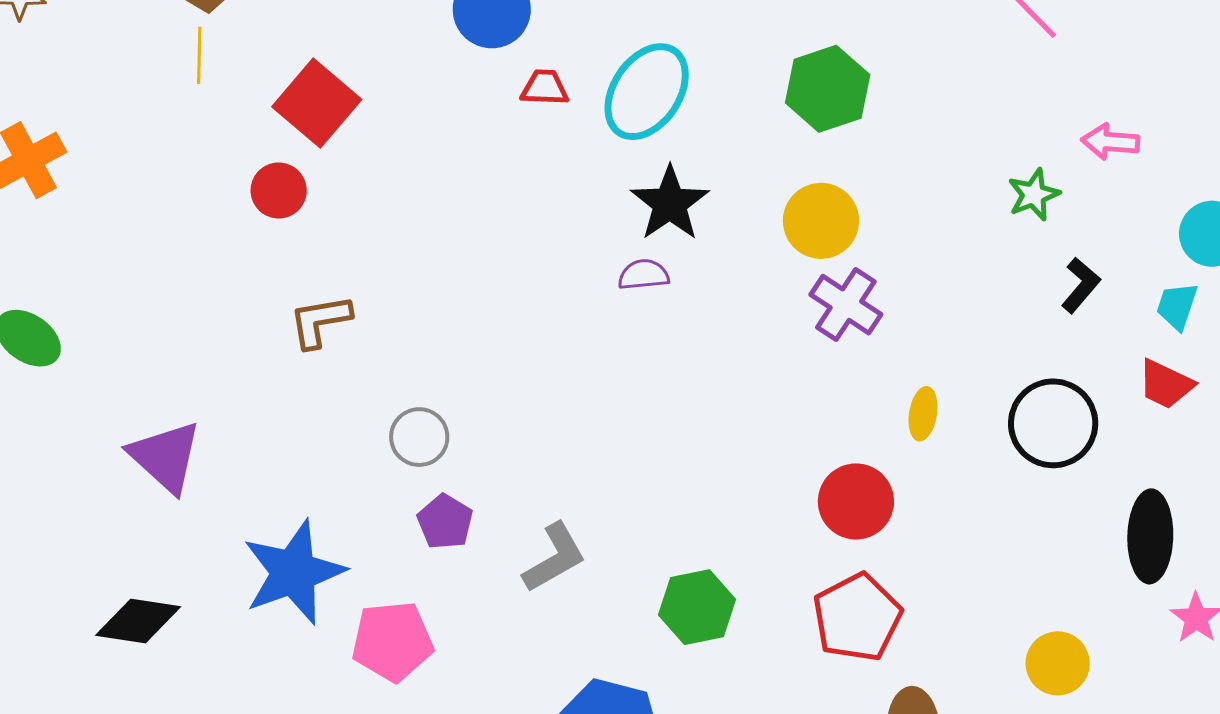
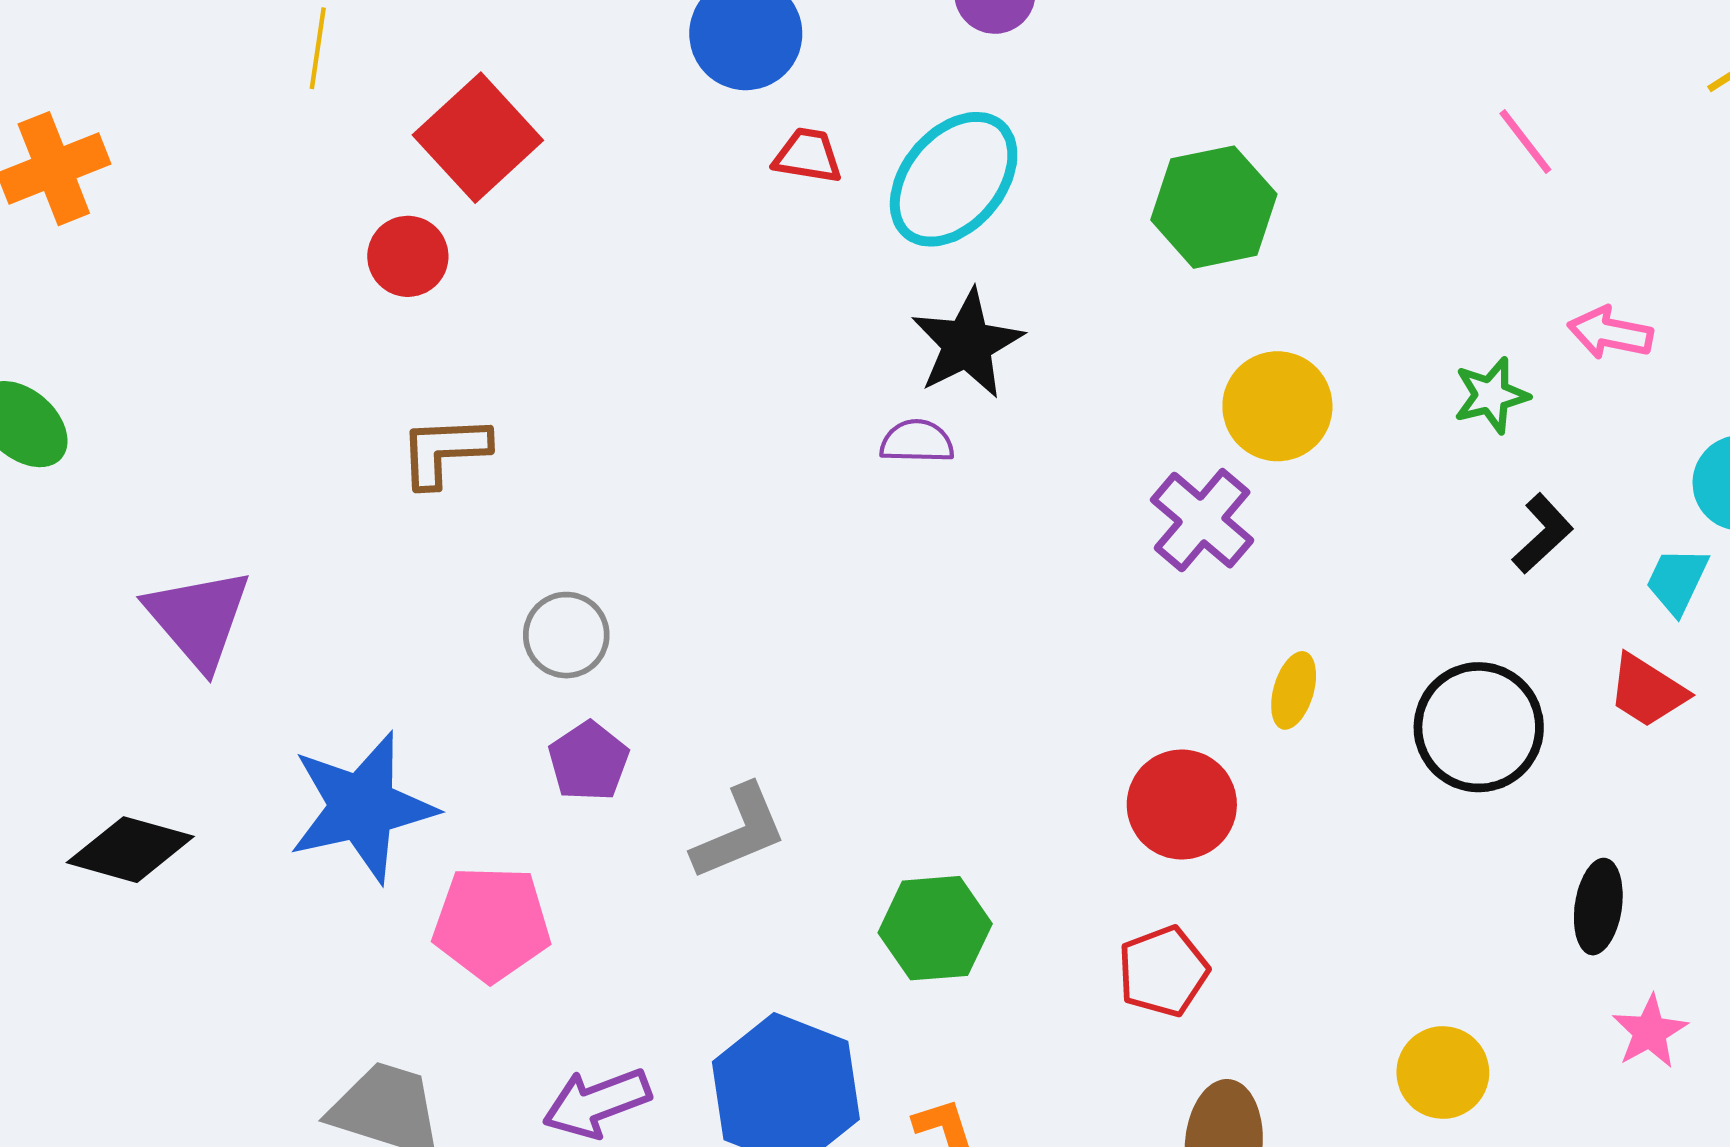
yellow circle: (821, 221) -> (1277, 406), moved
black ellipse: (1150, 536) -> (1598, 907), size x0.7
red pentagon: (857, 617) -> (1163, 971), size x0.7

